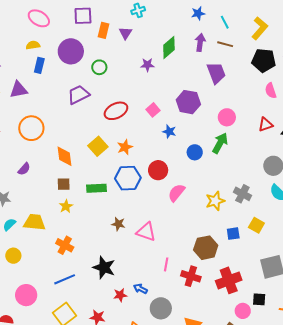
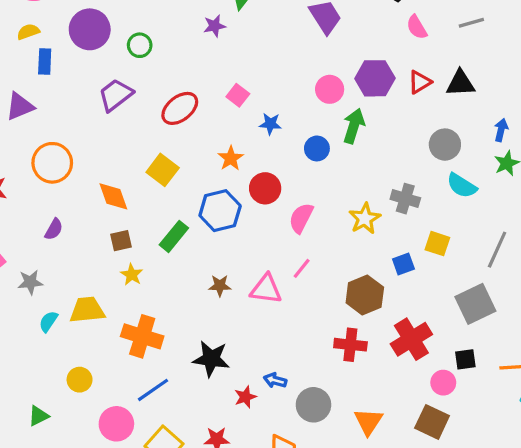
purple hexagon: (188, 102) -> (375, 78), moved
pink circle: (227, 117) -> (330, 89), moved
orange star: (125, 147) -> (231, 158), moved
green rectangle: (97, 188) -> (174, 236), turned -36
orange cross: (65, 245) -> (142, 336), size x1.4
yellow circle: (13, 256) -> (80, 380), moved
pink line: (166, 264) -> (302, 268), moved, turned 40
pink circle: (26, 295) -> (116, 424), moved

